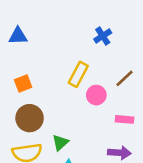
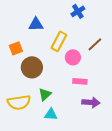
blue triangle: (18, 36) -> (36, 24), moved
brown circle: (30, 118) -> (32, 67), moved
pink rectangle: (125, 119) -> (80, 81), moved

